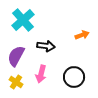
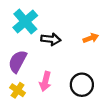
black arrow: (46, 46) -> (51, 39), moved

